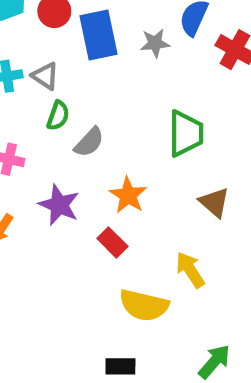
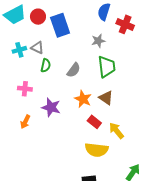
gray star: (155, 43) -> (98, 41), moved
gray semicircle: (89, 142) -> (74, 70), moved
brown triangle: (214, 202) -> (106, 98), moved
red rectangle: (112, 242) -> (94, 122), moved

